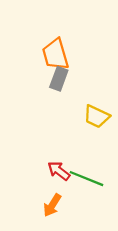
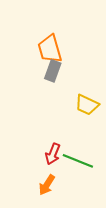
red arrow: (59, 171) -> (53, 154), turned -105

